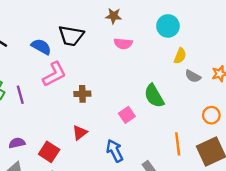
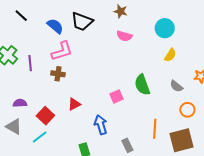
gray semicircle: (193, 76) -> (176, 86), moved
brown cross: (82, 94) -> (58, 74), moved

